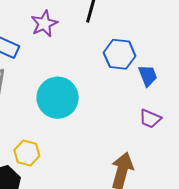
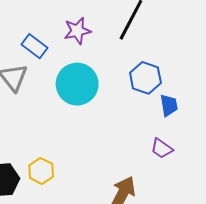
cyan circle: (58, 98) -> (77, 84), moved
yellow hexagon: (27, 153) -> (41, 171), moved

